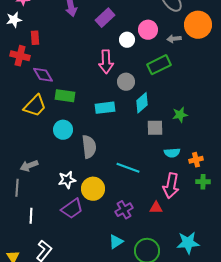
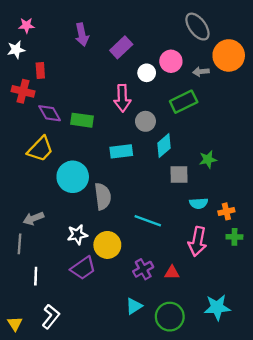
green rectangle: (65, 96) -> (82, 120), moved
cyan circle: (63, 130) -> (73, 177), size x1.4
red triangle: (156, 208) -> (172, 273), moved

